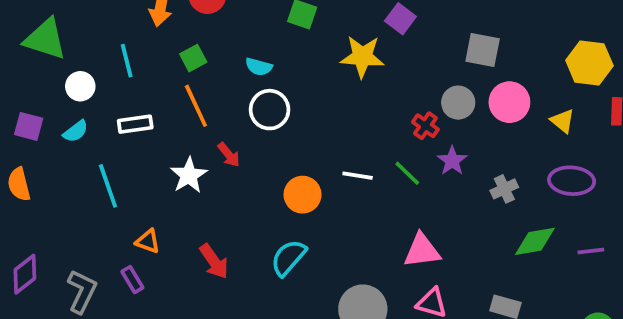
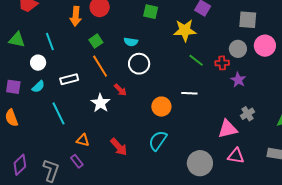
green triangle: (45, 39) -> (17, 40), size x0.7
cyan line: (127, 61) -> (50, 41), moved
red cross: (425, 126) -> (222, 63), turned -32
green line: (407, 173) -> (196, 60), moved
gray cross: (504, 189) -> (248, 114), moved

